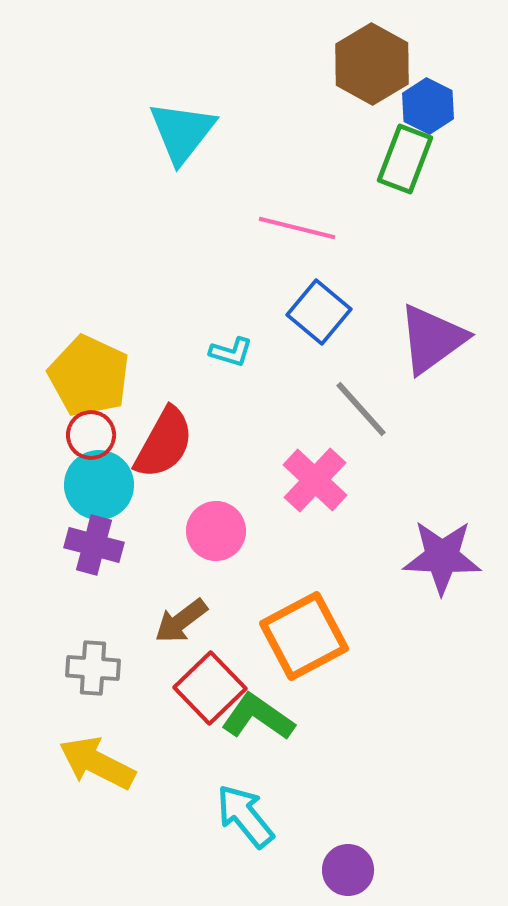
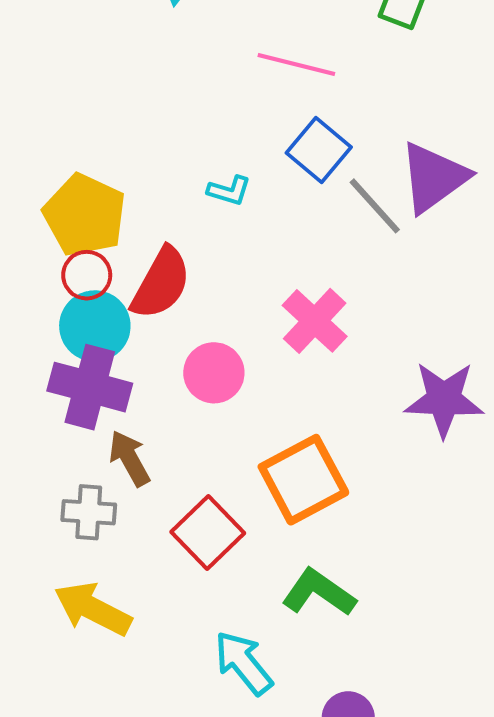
gray line: (361, 409) -> (375, 206), moved
purple cross: (94, 545) -> (90, 387), size x1.4
brown arrow: (181, 621) -> (129, 458), moved, turned 98
green L-shape: (258, 717) -> (319, 593), moved

